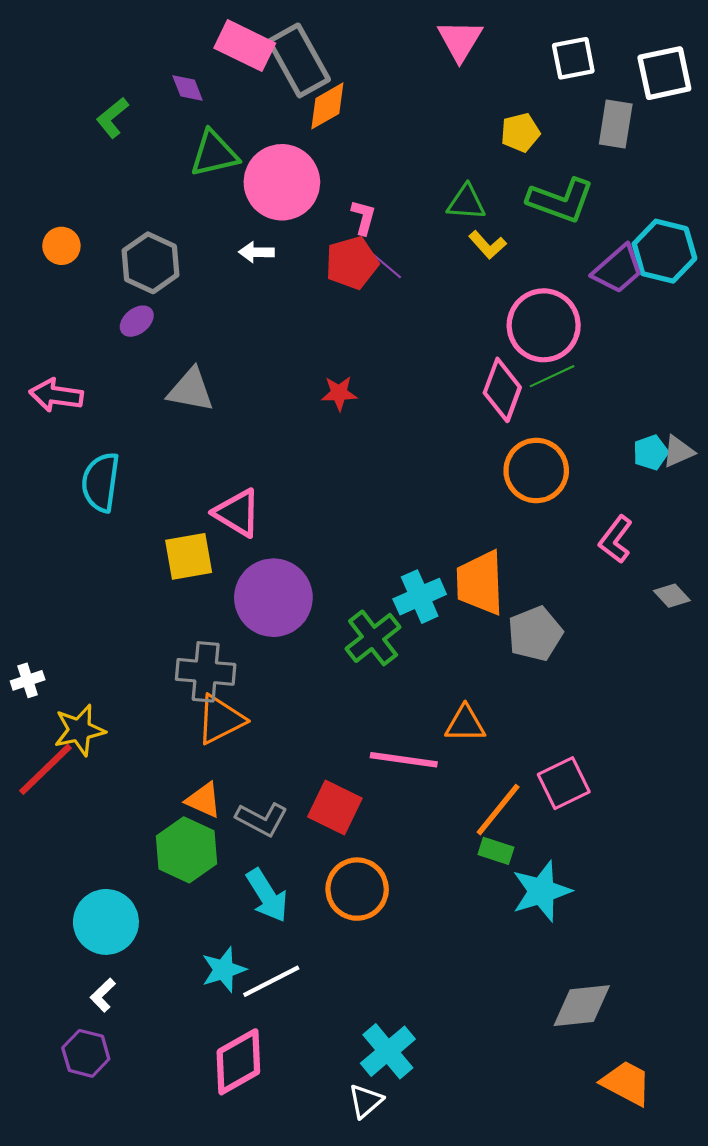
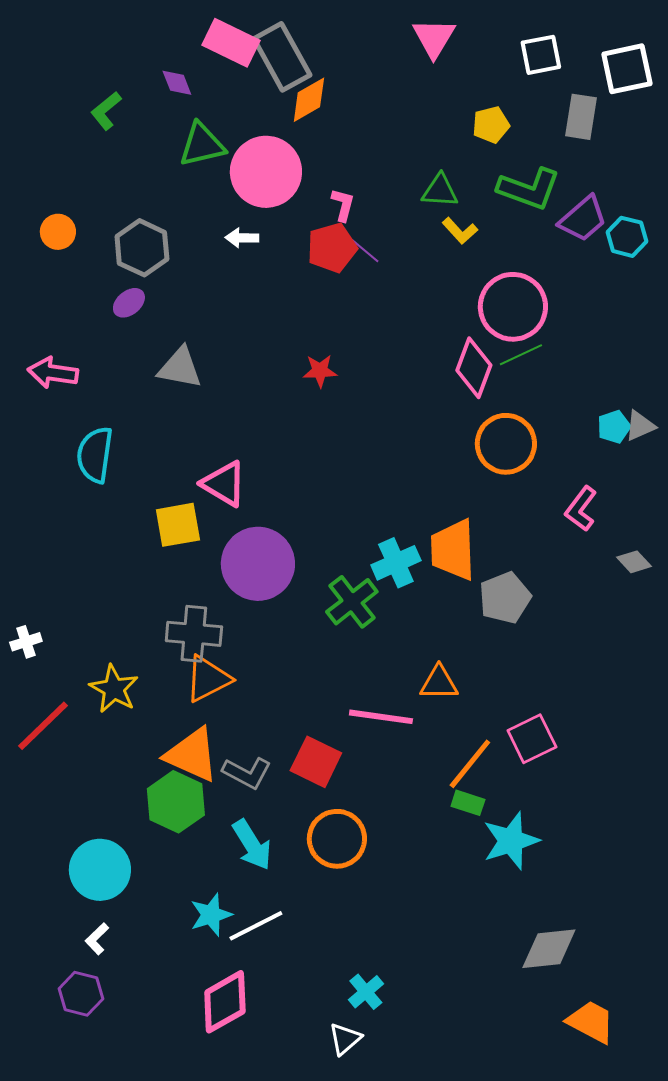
cyan hexagon: (664, 251) -> (627, 237), size x0.7
purple trapezoid: (618, 269) -> (583, 219), moved
yellow star: (79, 730) -> (114, 689), moved, turned -30
orange triangle: (203, 800) -> (192, 755), size x1.6
cyan cross: (388, 1051) -> (366, 992), size x0.7

